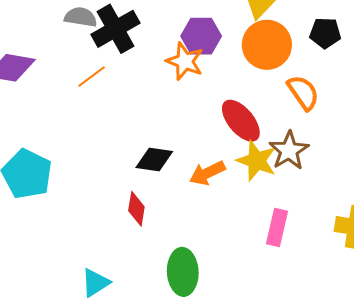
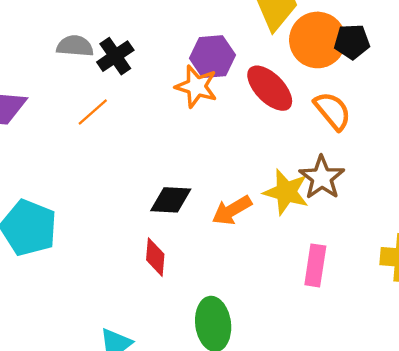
black cross: (115, 29) -> (115, 56), size x0.7
orange circle: (267, 45) -> (317, 40), moved
red ellipse: (241, 121) -> (270, 88), moved

